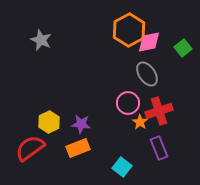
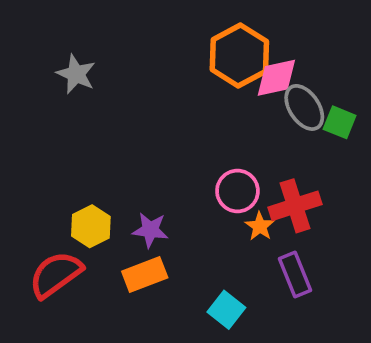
green square: (183, 48) -> (340, 122), moved, turned -30
gray ellipse: (147, 74) -> (304, 107), moved

